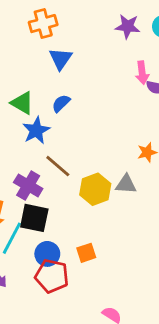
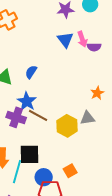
blue triangle: (61, 59) -> (65, 40), moved
blue star: (36, 130) -> (27, 101), moved
purple cross: (28, 186) -> (16, 117), moved

